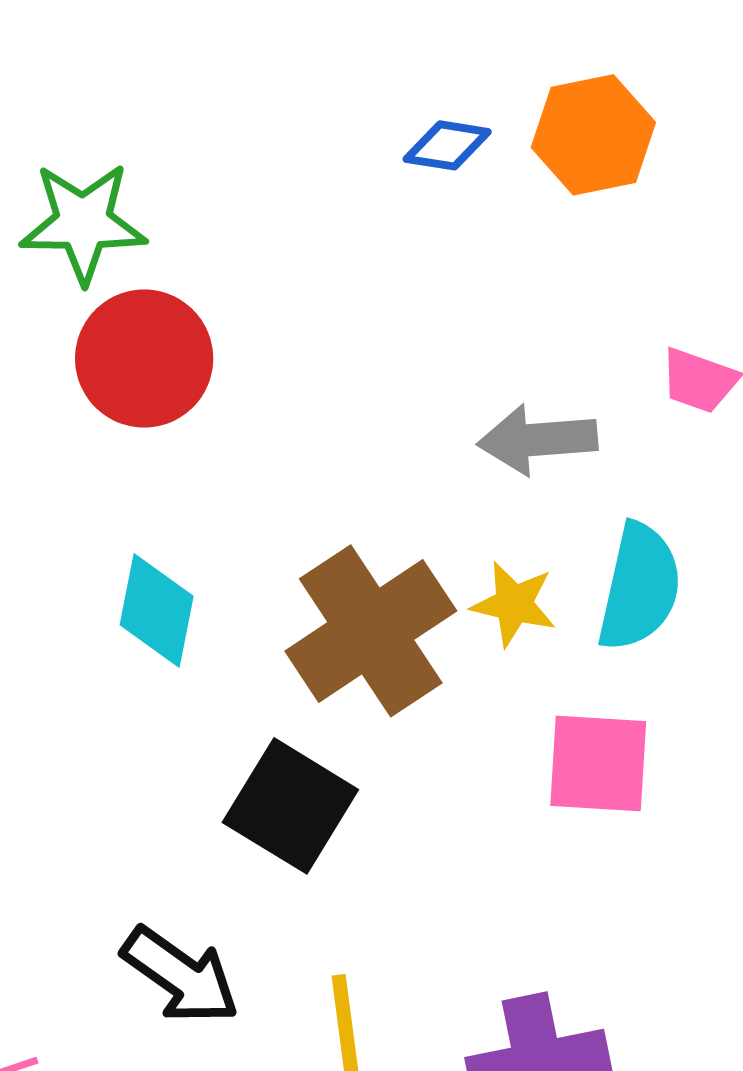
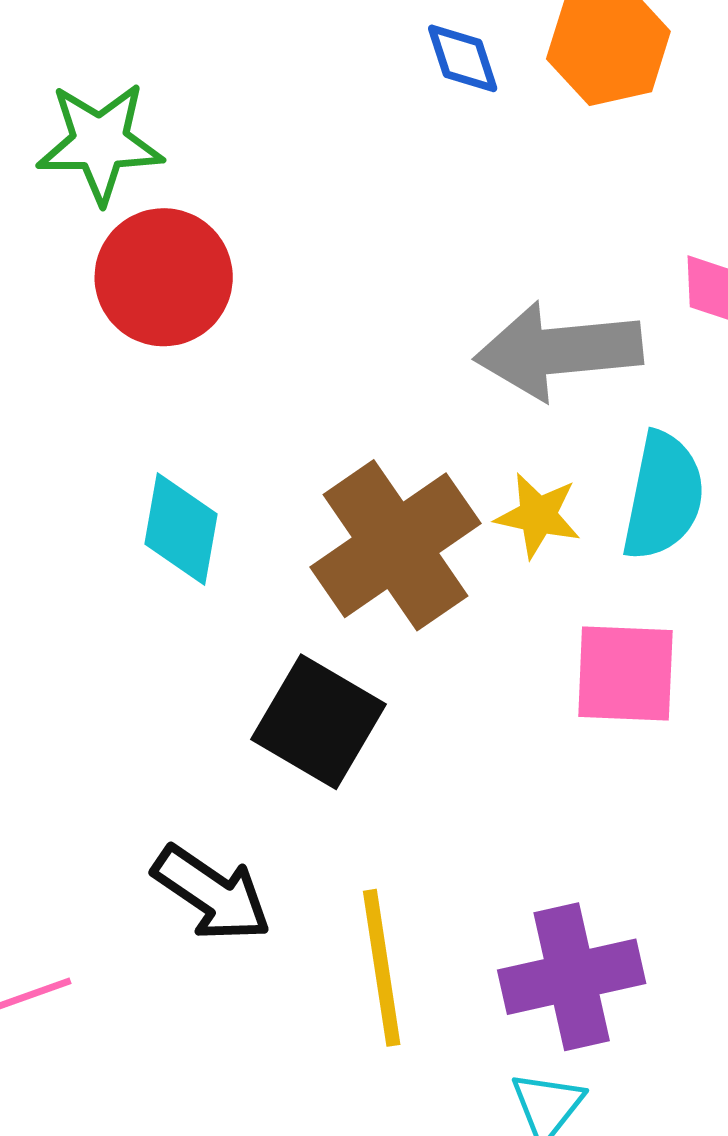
blue diamond: (447, 145) -> (463, 58), turned 64
gray arrow: (538, 440) -> (558, 351), size x1.4

